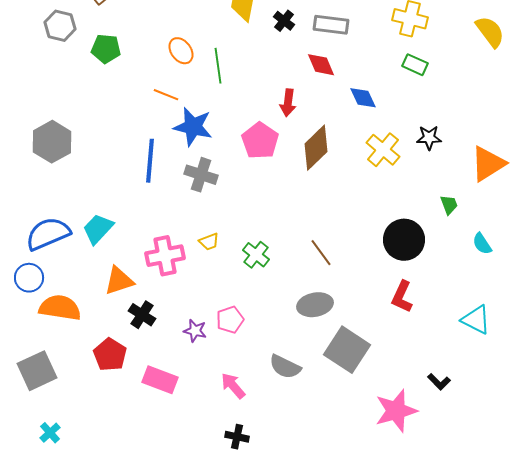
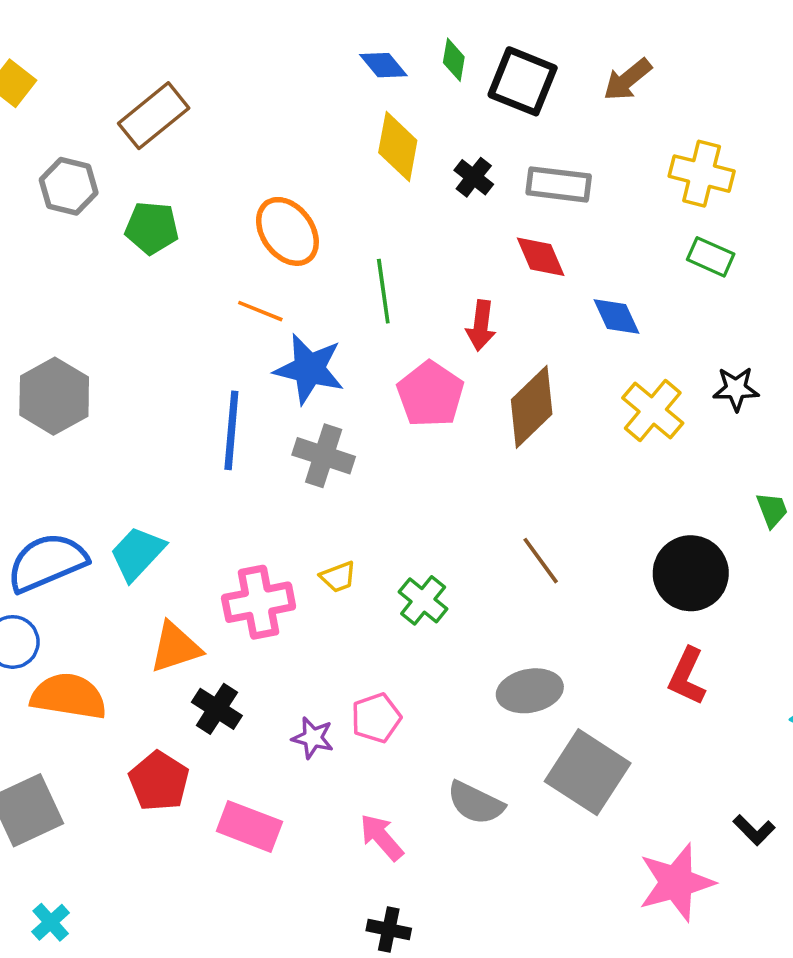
orange ellipse: (181, 51) -> (287, 231), size x1.4
green line: (218, 66) -> (383, 291), moved
brown line: (321, 253) -> (541, 561), moved

